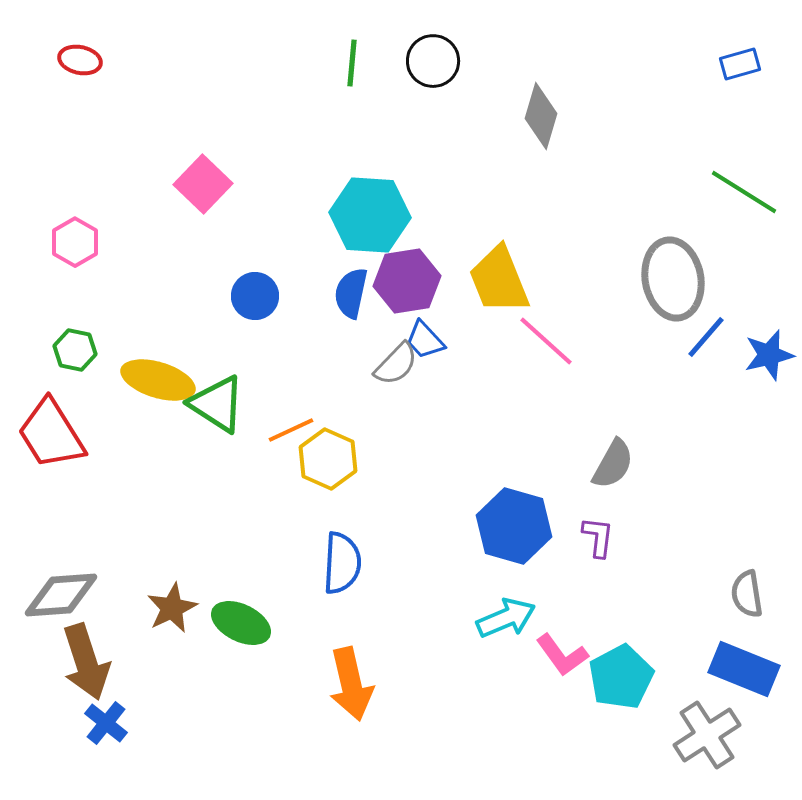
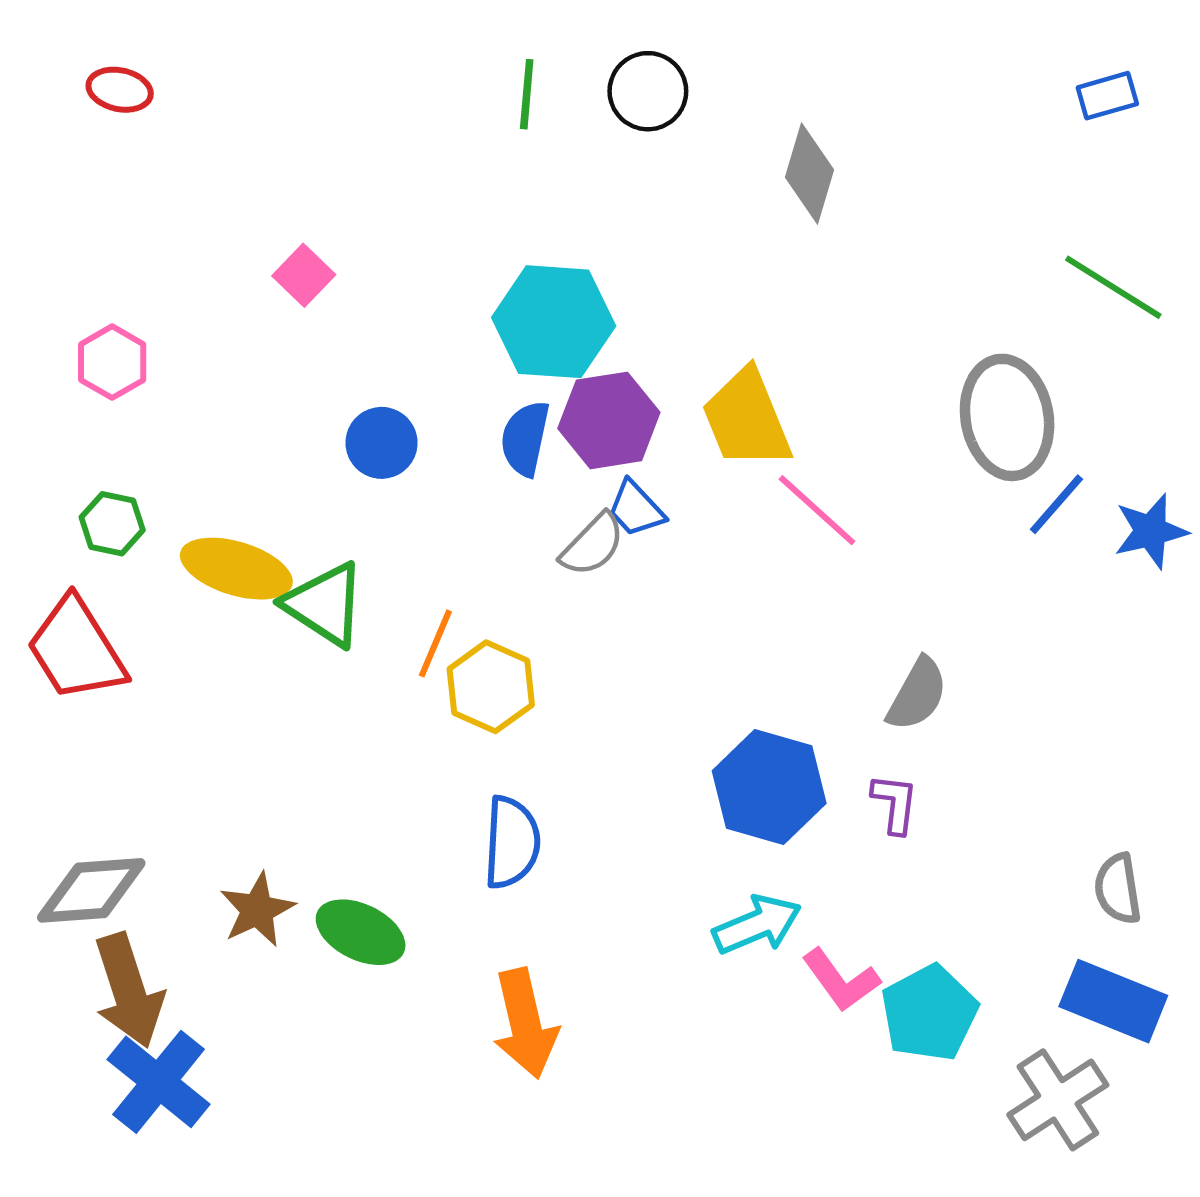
pink square: (203, 184) -> (304, 275), size x0.7
orange line: (291, 430) -> (435, 643), turned -42
blue cross: (106, 723) -> (159, 1082), size x1.6

